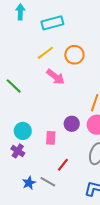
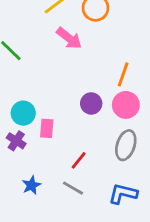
pink rectangle: (51, 138) -> (47, 128), moved
gray line: (48, 182) -> (73, 188), moved

